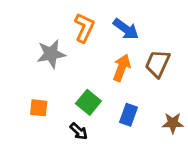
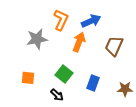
blue arrow: (126, 29) -> (91, 21), turned -60
orange arrow: (122, 68) -> (79, 42), moved

